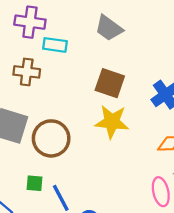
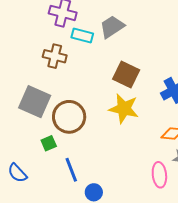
gray trapezoid: (109, 28) -> (112, 27), moved, turned 104
green square: (35, 183) -> (49, 143), moved, turned -35

